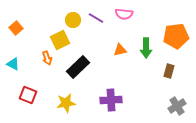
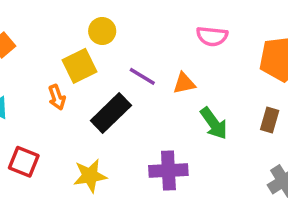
pink semicircle: (124, 14) -> (212, 36), moved
purple line: (96, 18) -> (142, 76), moved
green arrow: (146, 48) -> (214, 123), moved, turned -36

